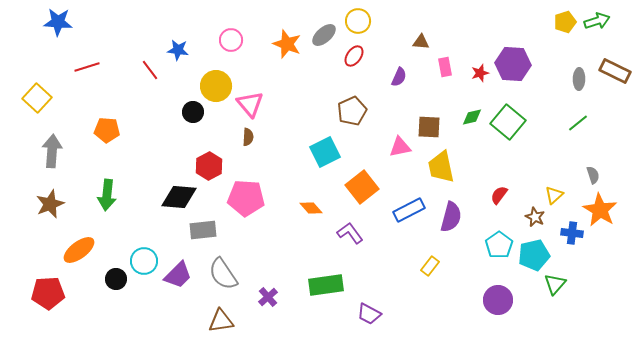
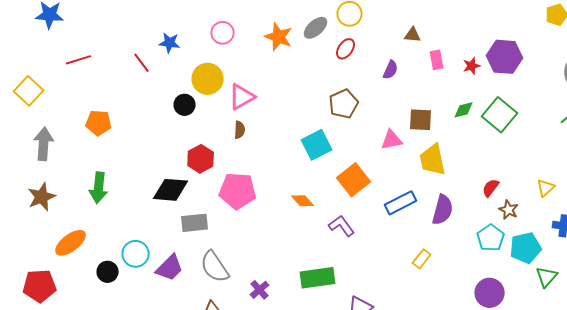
pink triangle: (250, 104) -> (242, 97), turned 40
brown star: (535, 217) -> (509, 210), moved

